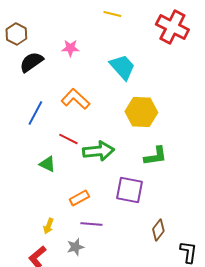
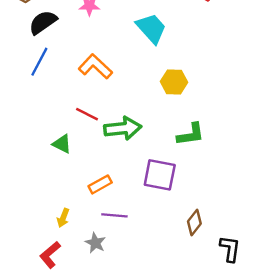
yellow hexagon: (141, 112) -> (174, 82), size x0.7
blue line: (35, 113) -> (39, 62), moved
gray star: (75, 247) -> (95, 243), turned -30

